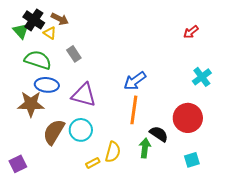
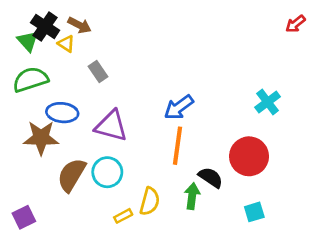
red arrow: (191, 32) -> (295, 24), moved
green semicircle: (38, 60) -> (30, 79), moved, turned -36

